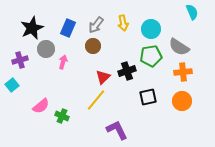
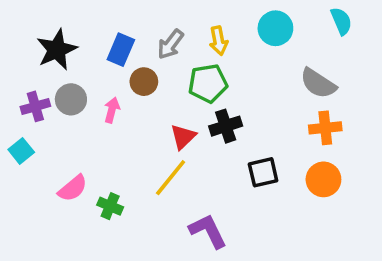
cyan circle: (151, 29) -> (275, 28), moved
brown circle: (93, 46) -> (144, 82), moved
gray circle: (46, 49) -> (71, 99), moved
green pentagon: (151, 56) -> (208, 83), moved

